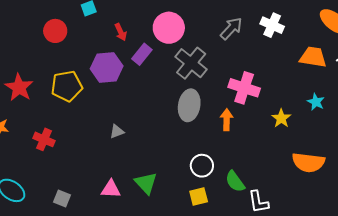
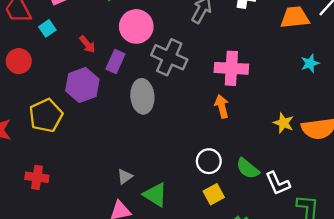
cyan star: (316, 102) -> (310, 63), turned -30
gray ellipse: (189, 105) -> (142, 96), moved
yellow star: (281, 118) -> (283, 123), moved
gray triangle: (117, 131) -> (125, 177), moved

